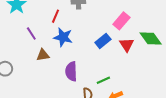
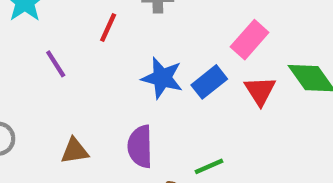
blue star: (63, 37) -> (162, 78), moved
brown triangle: (43, 55) -> (75, 151), moved

